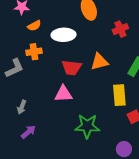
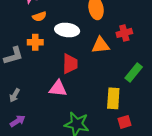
orange triangle: (99, 62) -> (101, 45), moved
red trapezoid: (72, 68) -> (70, 64), turned -105

